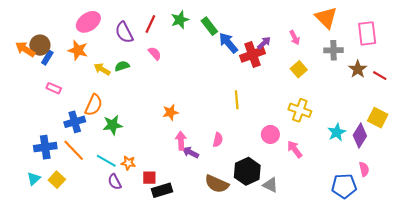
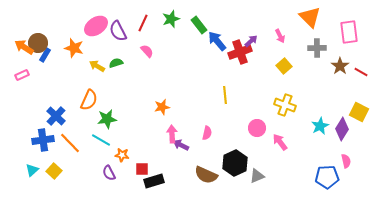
pink ellipse: (88, 22) -> (96, 26), moved
pink rectangle: (54, 88) -> (22, 75), moved, turned -48
blue cross: (75, 122) -> (56, 116), moved, turned -30
cyan line: (106, 161) -> (101, 140), moved
gray triangle: (270, 185) -> (257, 176), turned -49

